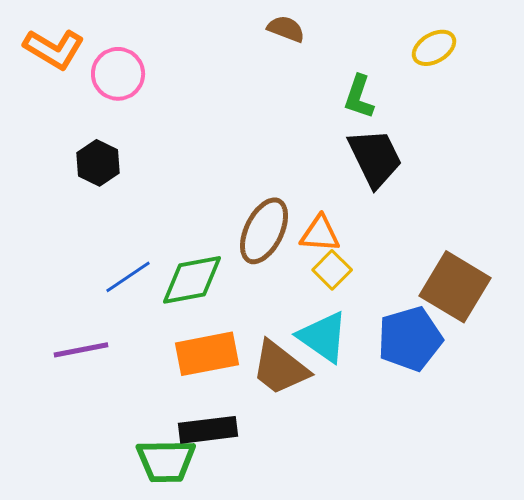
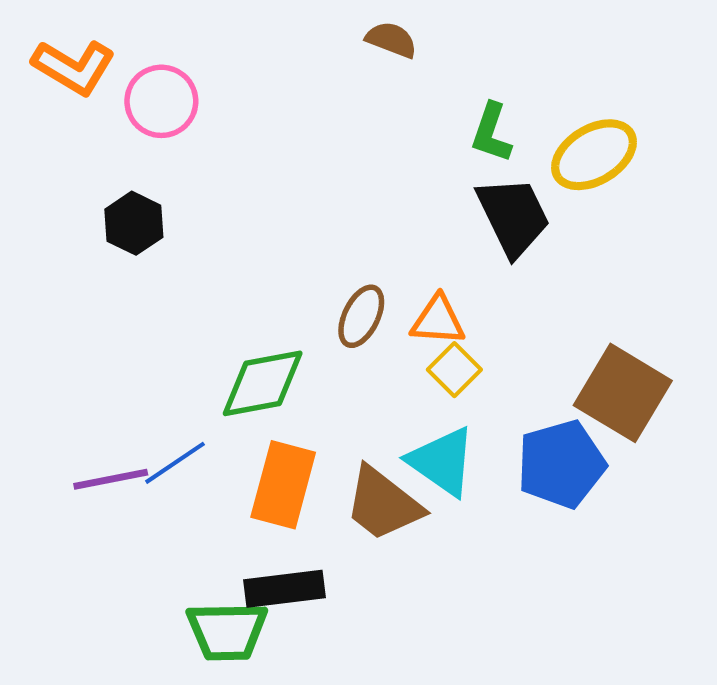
yellow ellipse: (434, 48) -> (594, 155), moved, size x1.4
brown ellipse: (264, 231) -> (361, 316), size x0.7
blue line: (128, 277) -> (175, 463), moved
orange rectangle: (207, 354) -> (283, 485), turned -64

